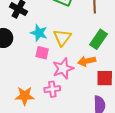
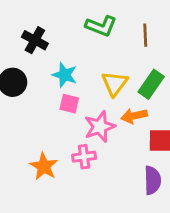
yellow triangle: (62, 37) -> (115, 84), moved
orange star: (25, 96) -> (44, 166), turned 30

